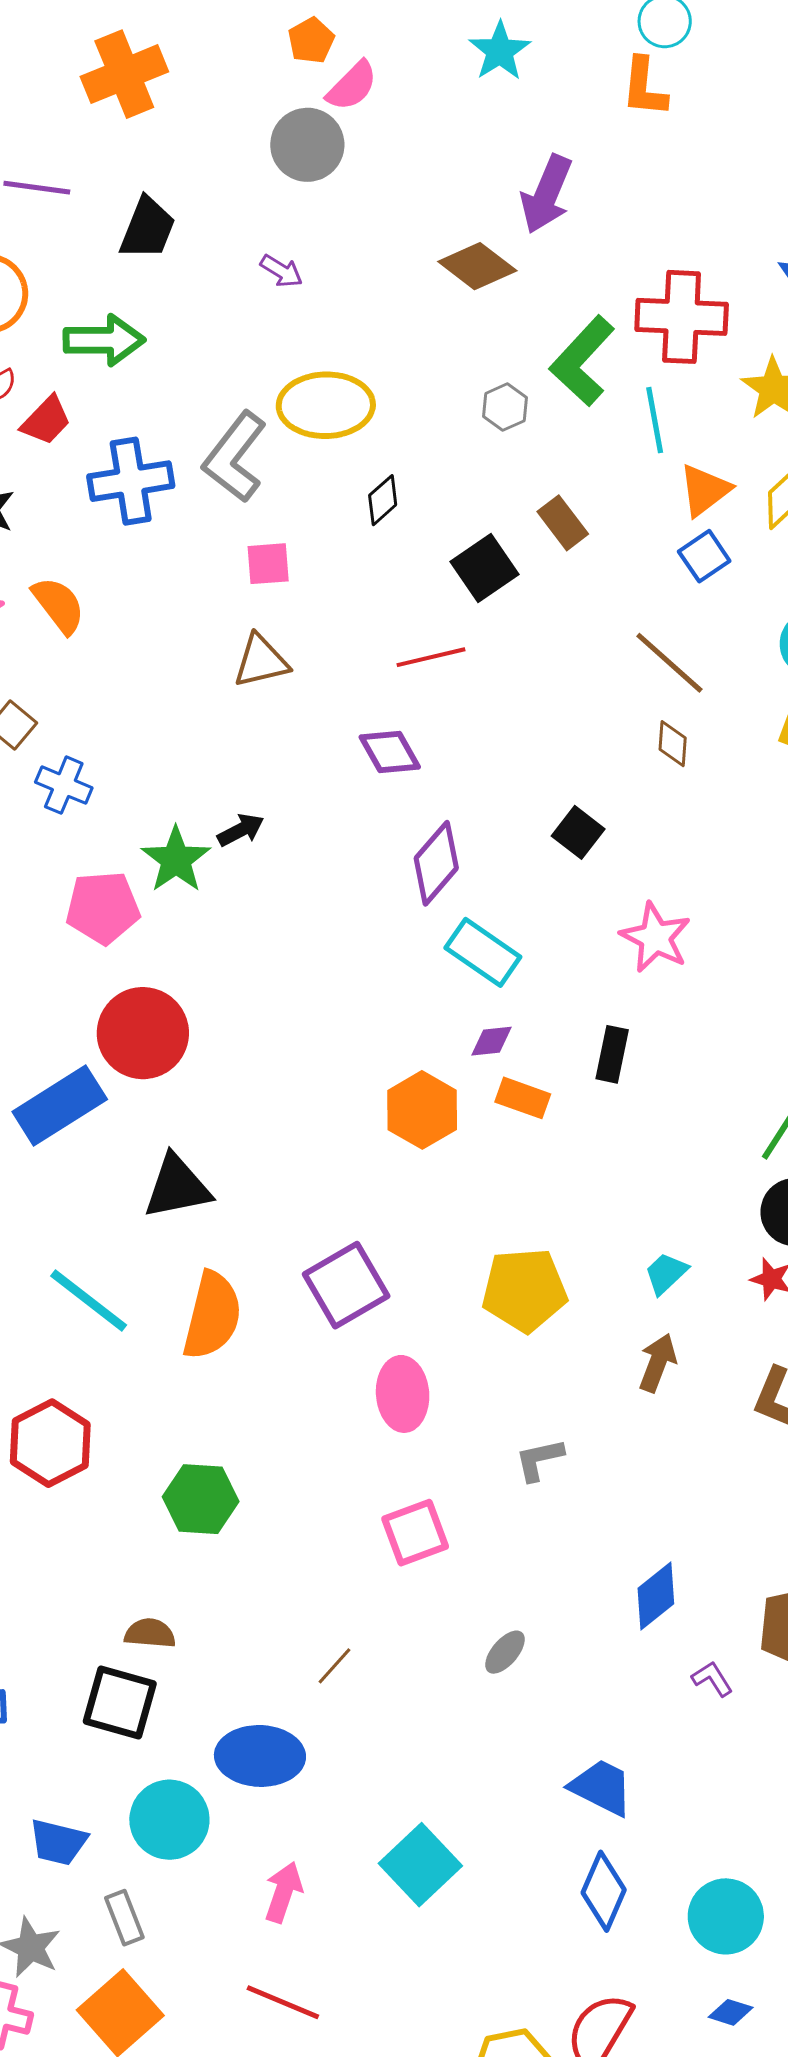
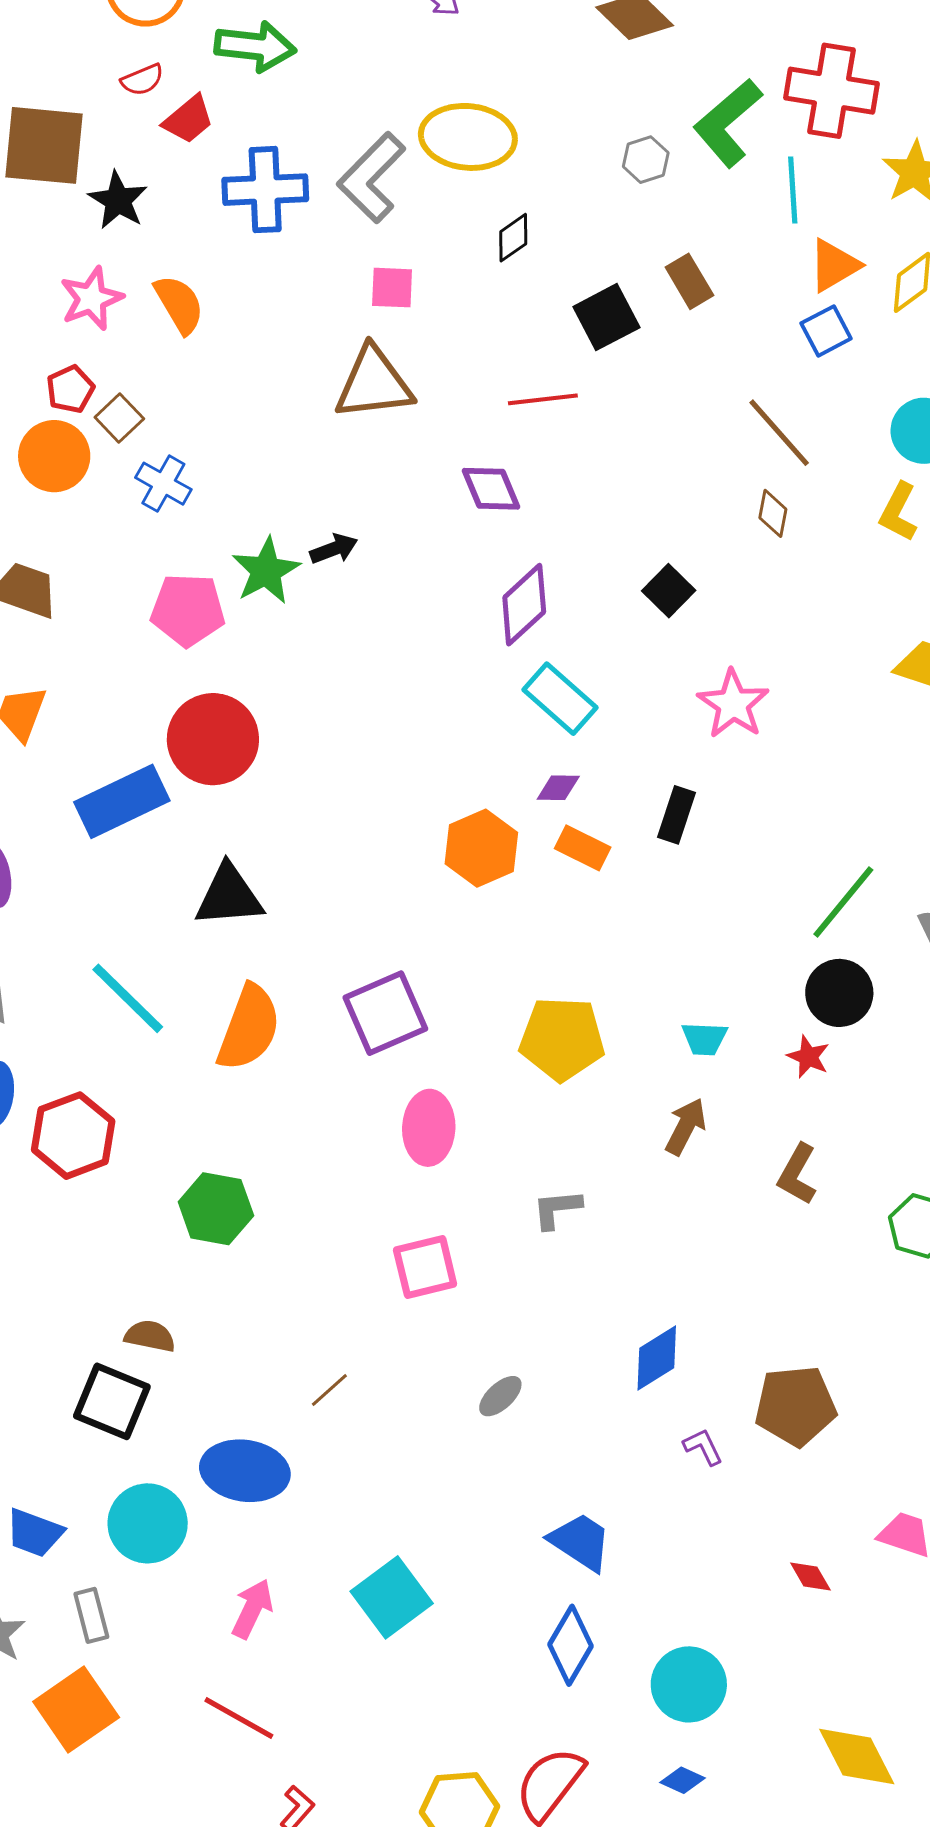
brown triangle: (261, 661) -> (374, 383), size x1.4
cyan trapezoid: (666, 1273) -> (704, 1039), turned -141

